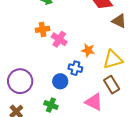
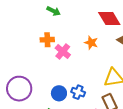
orange star: (88, 50) -> (91, 43), moved
blue cross: (75, 68) -> (78, 92), moved

